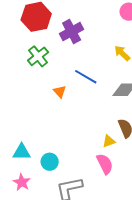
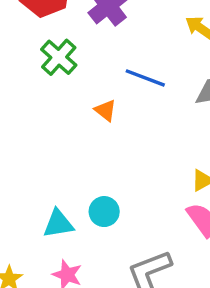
cyan circle: (50, 162) -> (104, 212), moved

